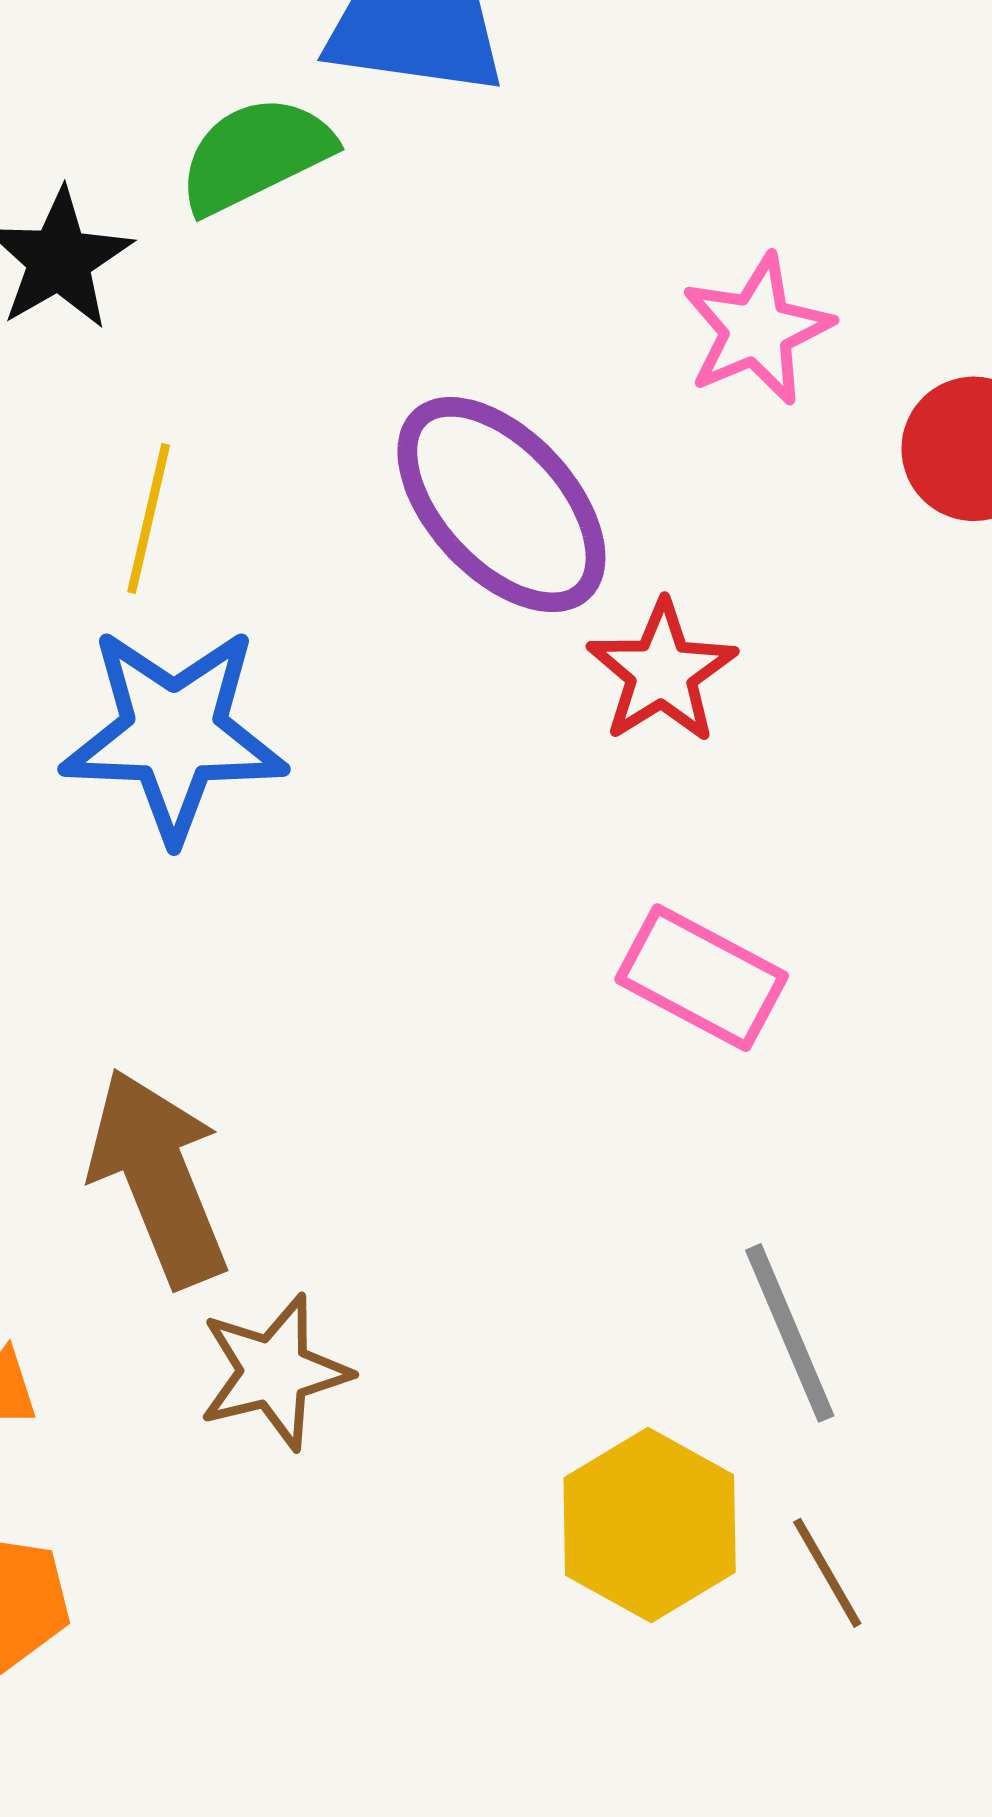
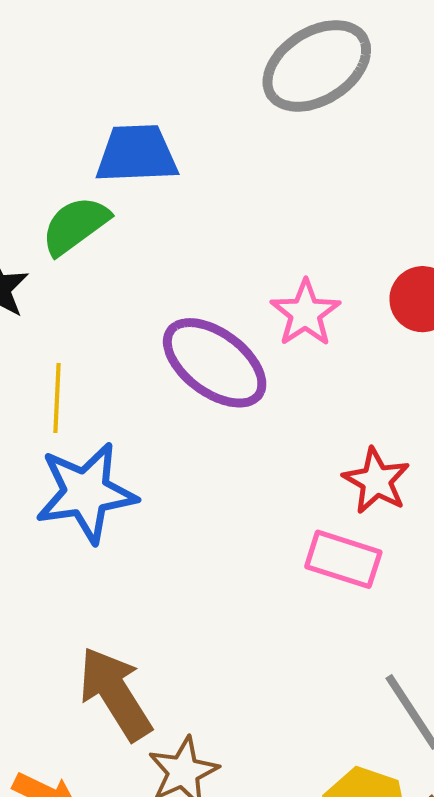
pink star: (757, 330) -> (305, 313), moved
red star: (662, 672) -> (376, 481), moved

